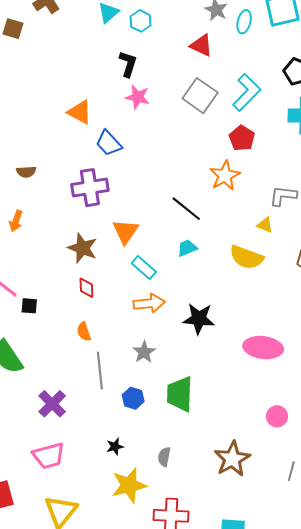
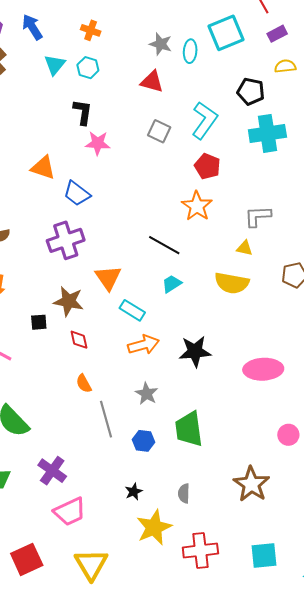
gray square: (200, 96) -> (159, 131), size x0.7
black square: (29, 306) -> (39, 322), moved
purple cross: (52, 404) -> (52, 471), moved

